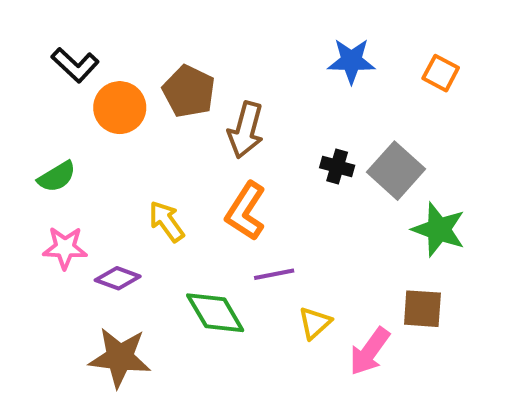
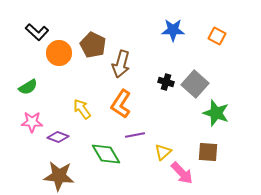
yellow triangle: (315, 323) -> (163, 152), moved
pink arrow: (370, 351) -> (182, 173), turned -80

